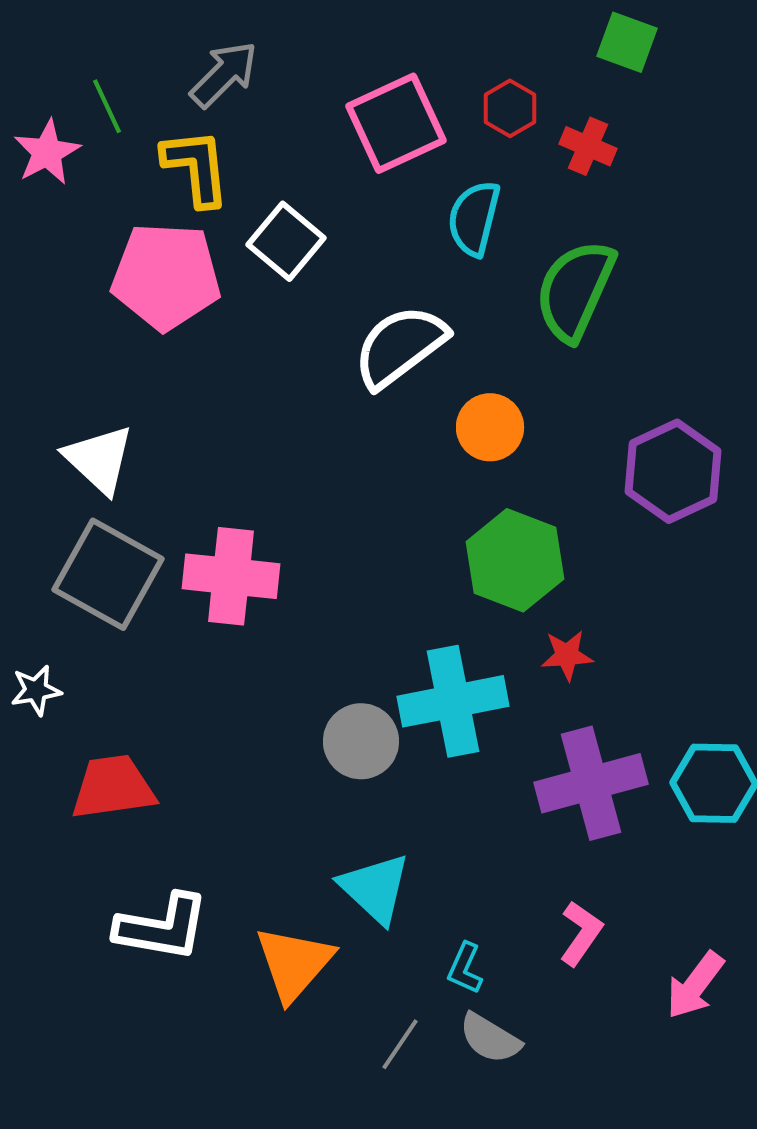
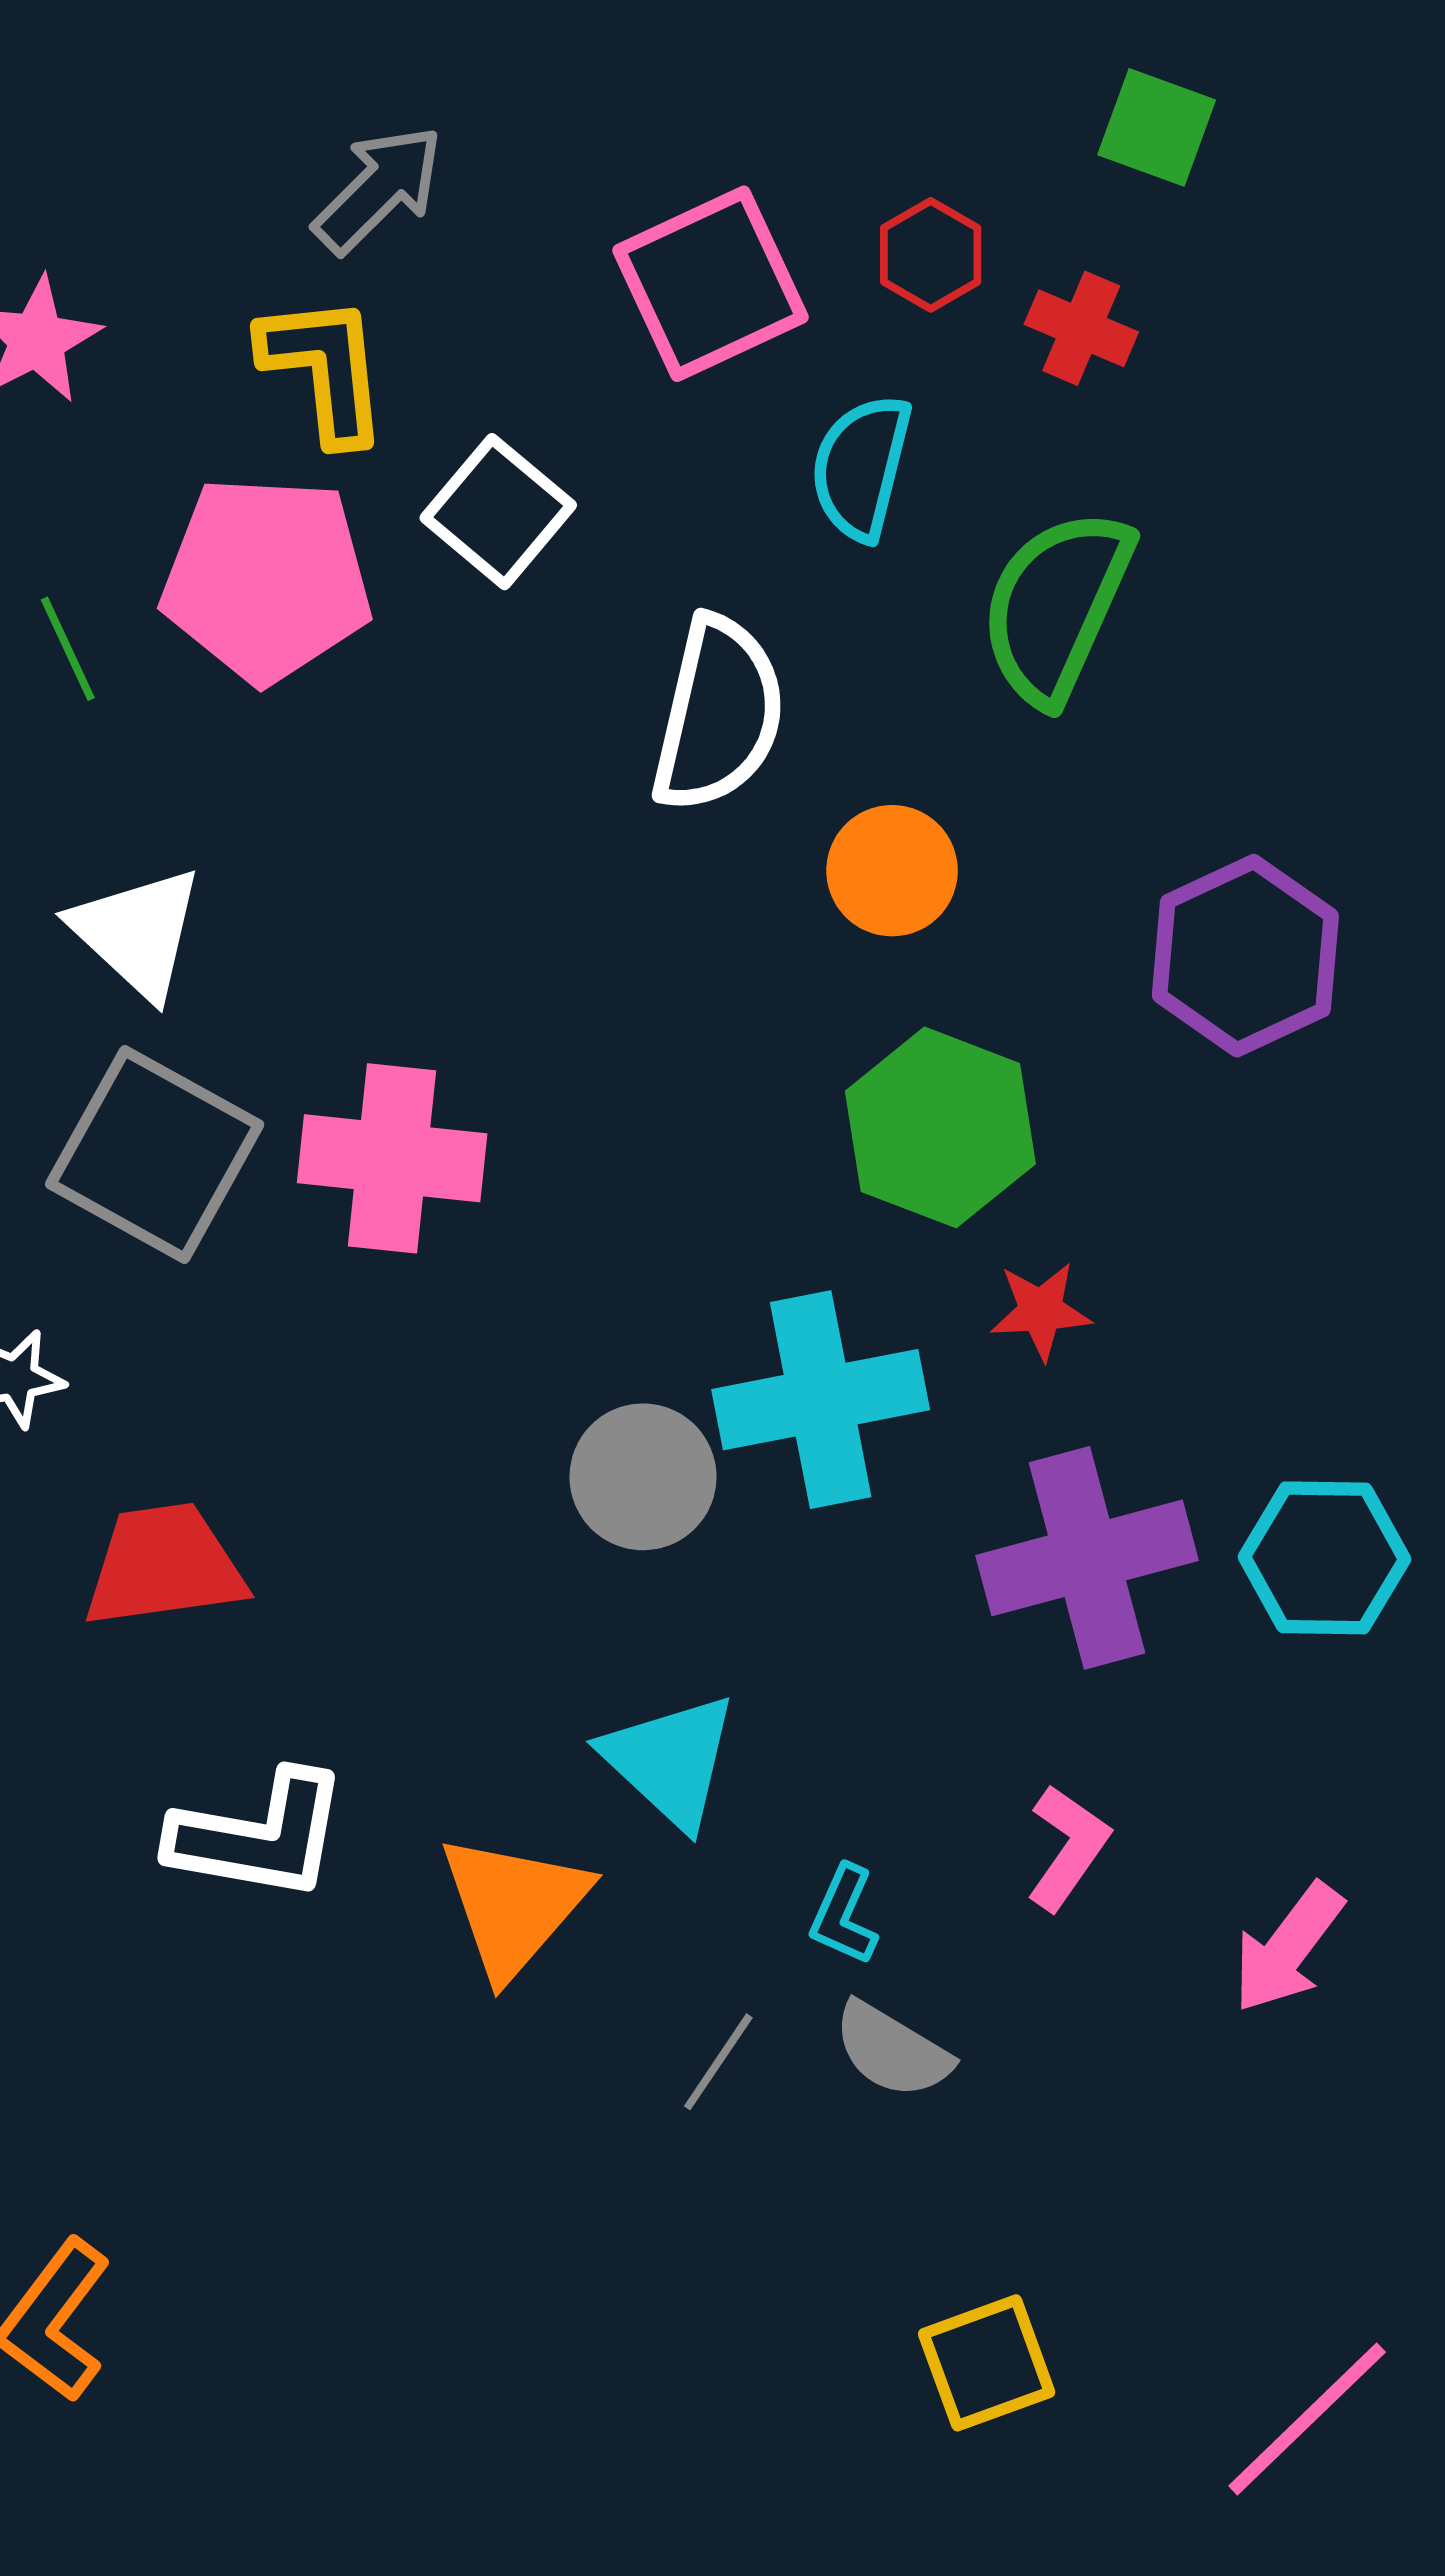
green line: (107, 106) -> (68, 649), moved
white semicircle: (400, 346) -> (718, 714), turned 140

